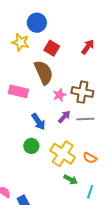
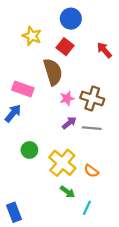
blue circle: (37, 23) -> (71, 19), moved
red arrow: (88, 47) -> (104, 50), turned -84
blue arrow: (38, 122) -> (13, 113), moved, turned -114

